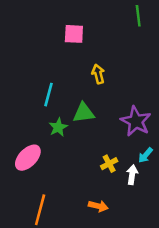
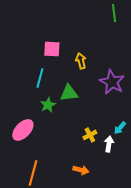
pink square: (74, 34) -> (52, 49), moved
purple star: (136, 121) -> (112, 82), moved

